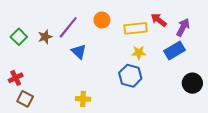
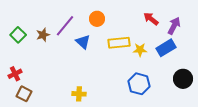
yellow rectangle: (136, 28) -> (119, 43), moved
blue triangle: (79, 52) -> (83, 42), moved
yellow star: (139, 53) -> (140, 50), moved
blue hexagon: (130, 76) -> (139, 84), moved

